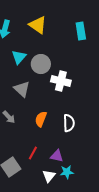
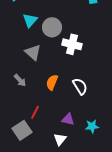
white semicircle: (69, 123) -> (80, 86), turned -30
red line: (33, 153) -> (35, 112), moved
cyan star: (67, 172) -> (92, 126), moved

